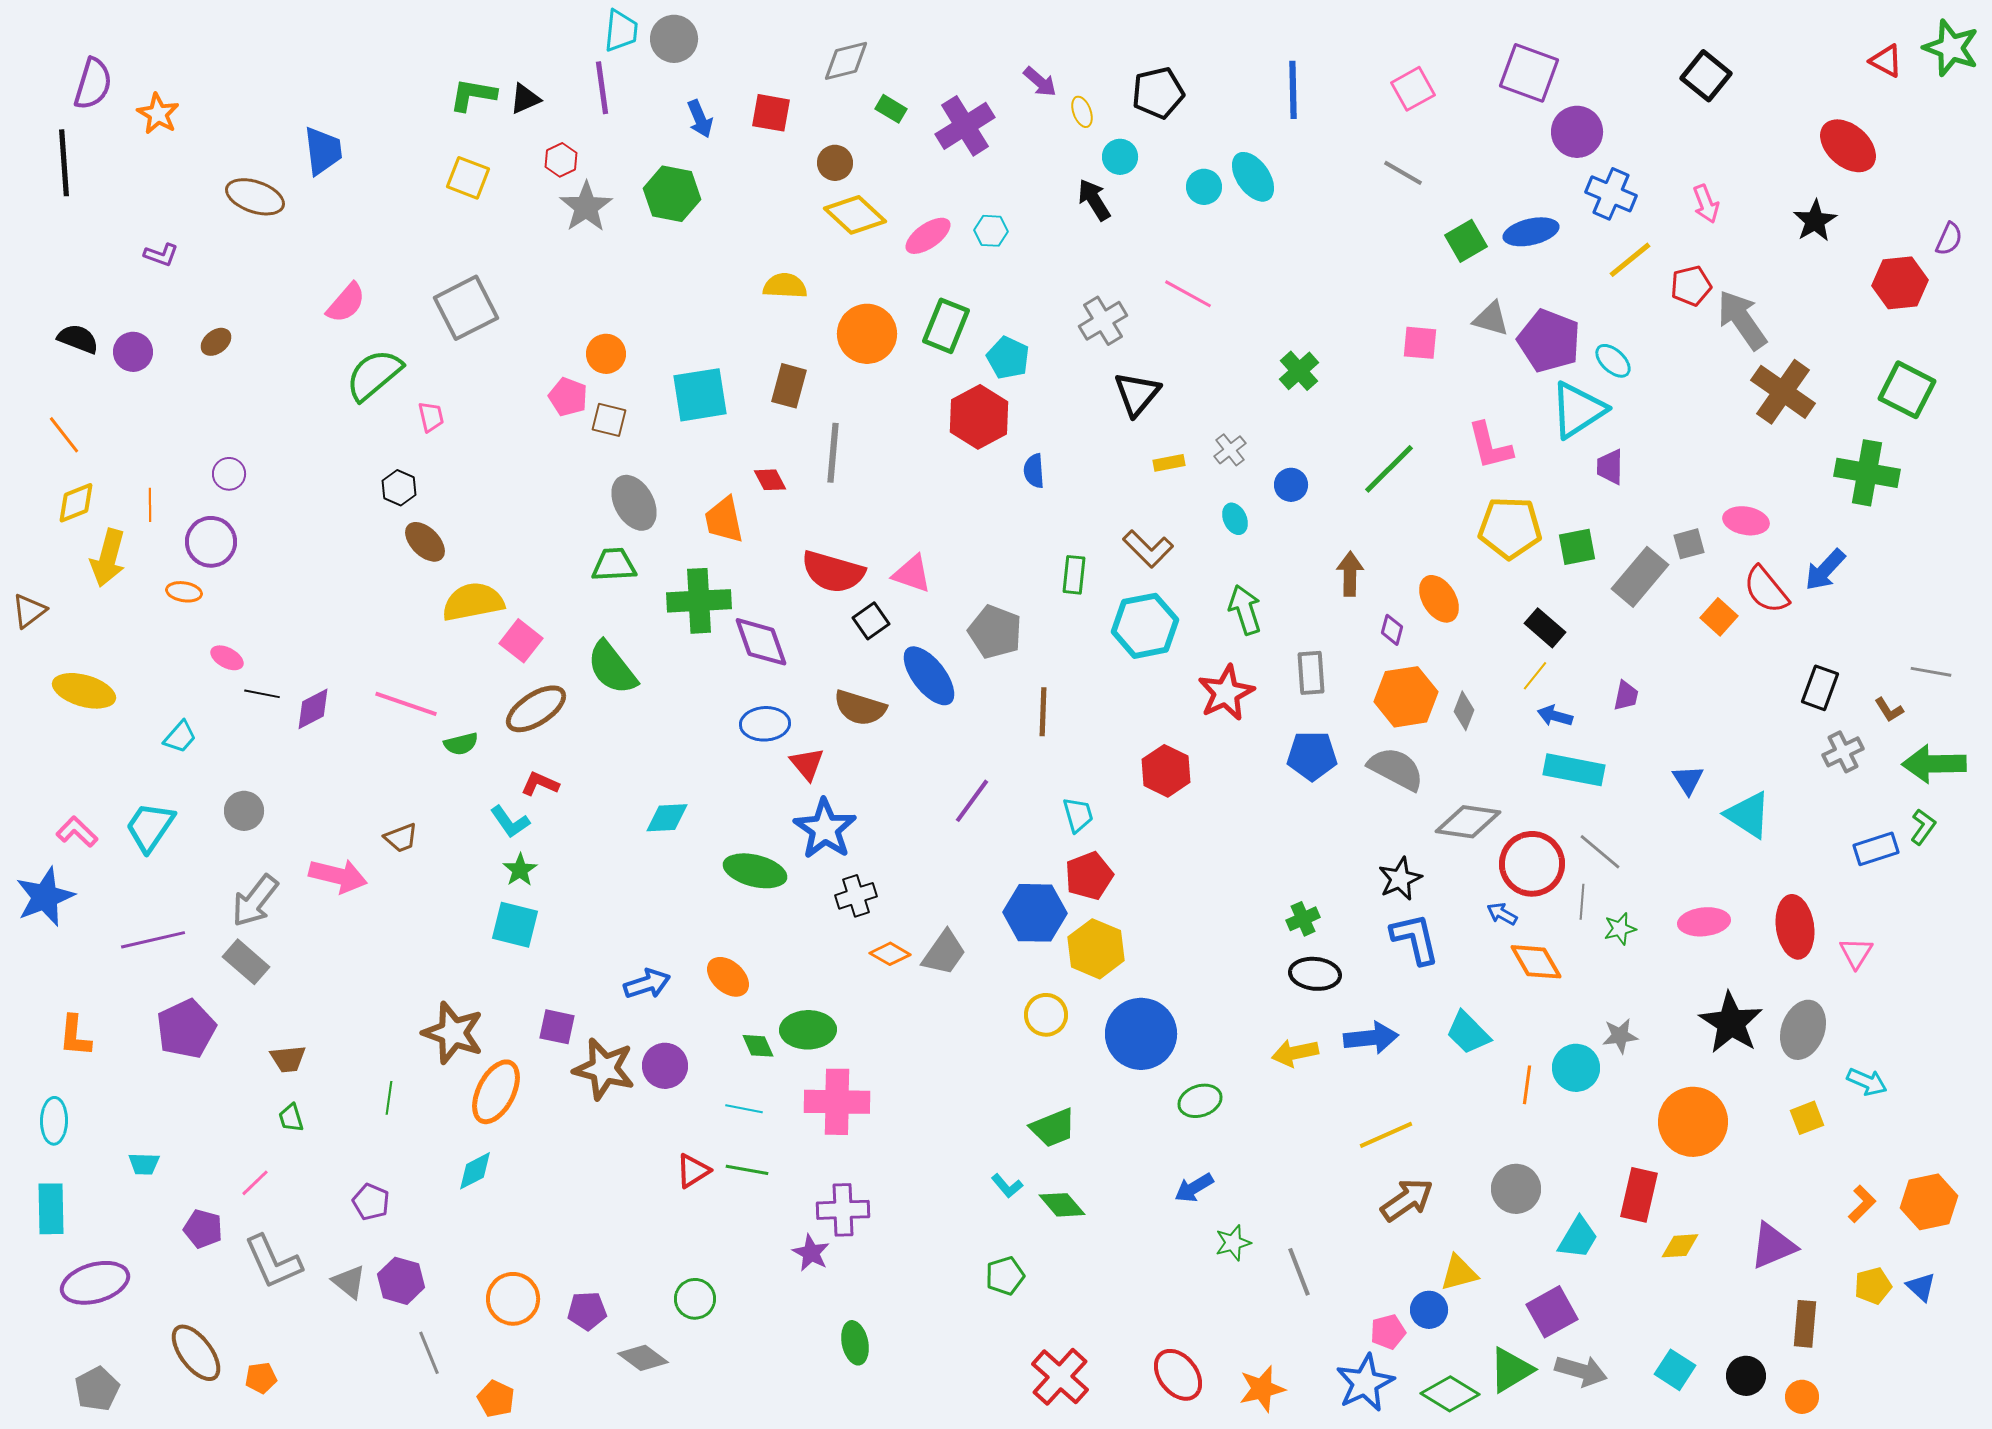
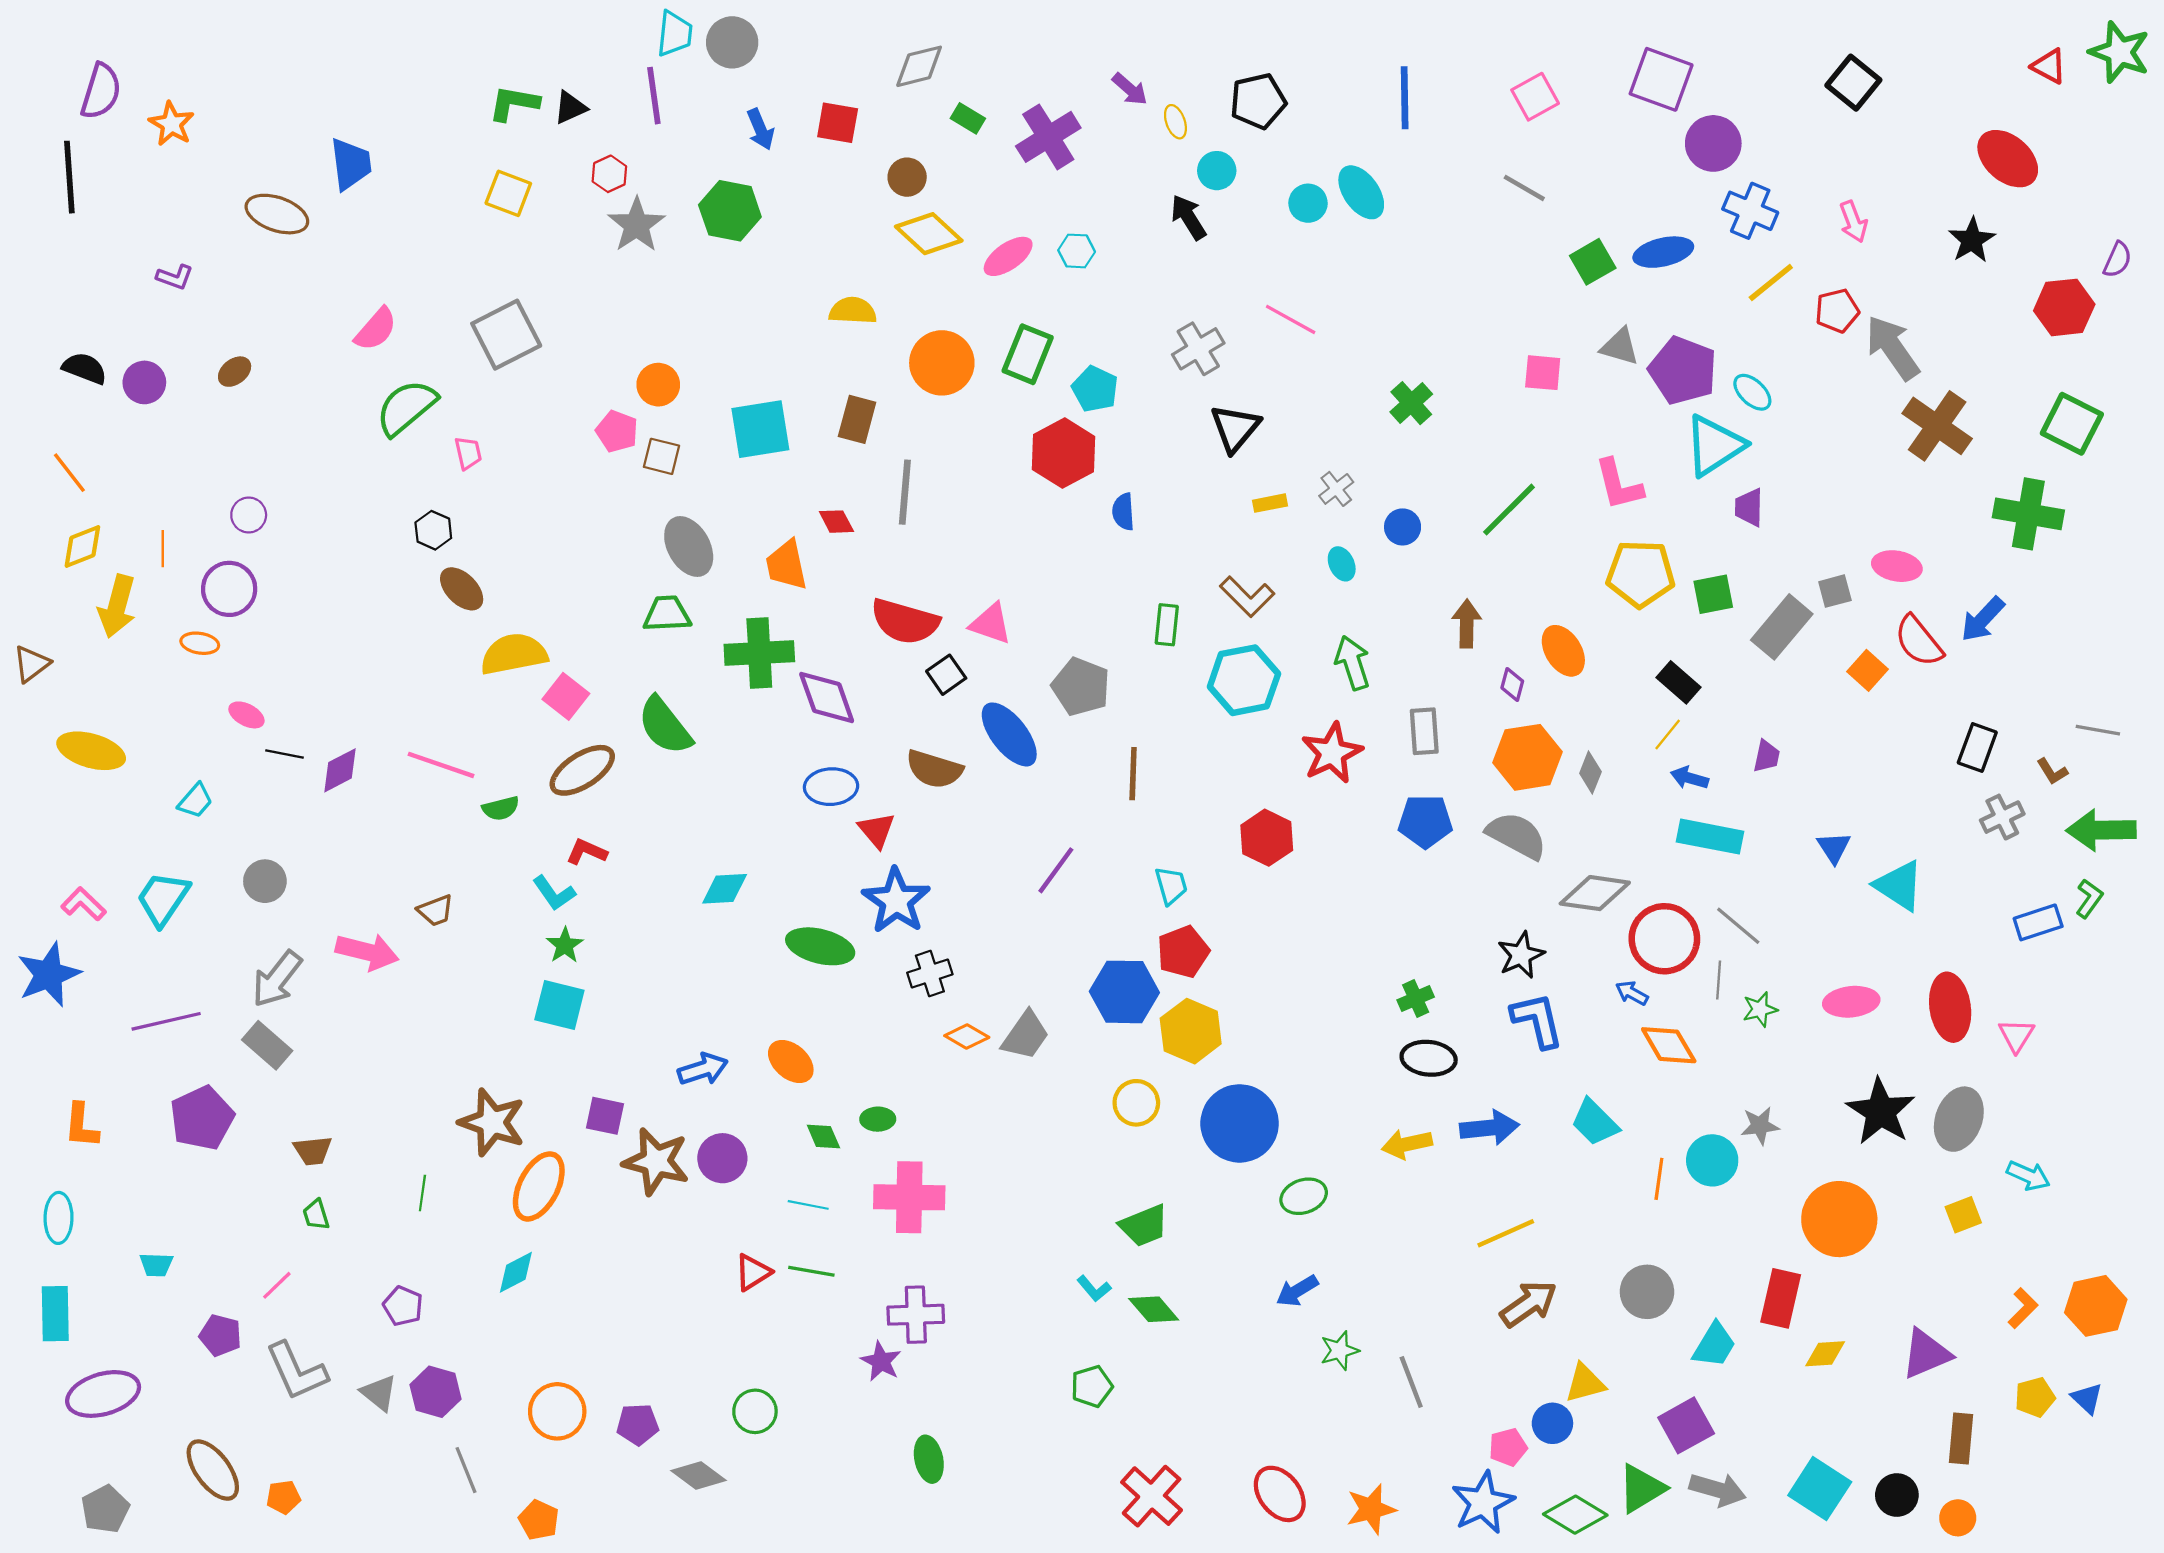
green ellipse: (808, 1030) -> (878, 1119), size x0.6
cyan square: (1675, 1370) -> (1820, 1489), size x1.4

